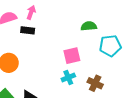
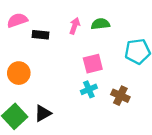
pink arrow: (31, 12) -> (75, 26), moved
green semicircle: (89, 26) -> (100, 24), moved

